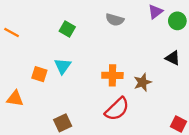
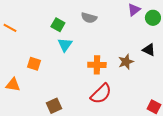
gray semicircle: (115, 20) -> (89, 18), moved
cyan triangle: (63, 66) -> (65, 45), moved
brown star: (143, 82) -> (126, 62), moved

